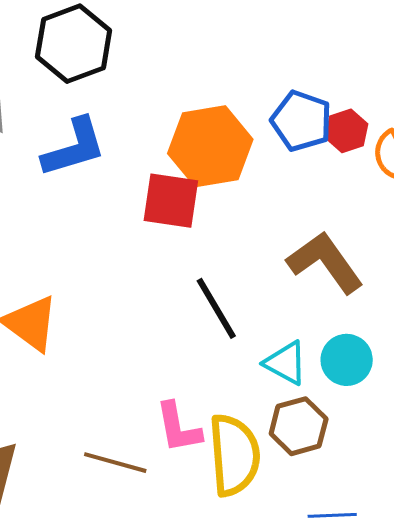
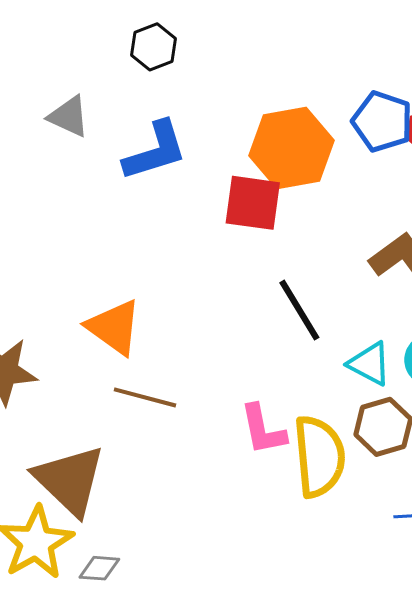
black hexagon: (74, 44) -> (154, 47), size x0.6
brown line: (115, 463) -> (145, 397), moved

